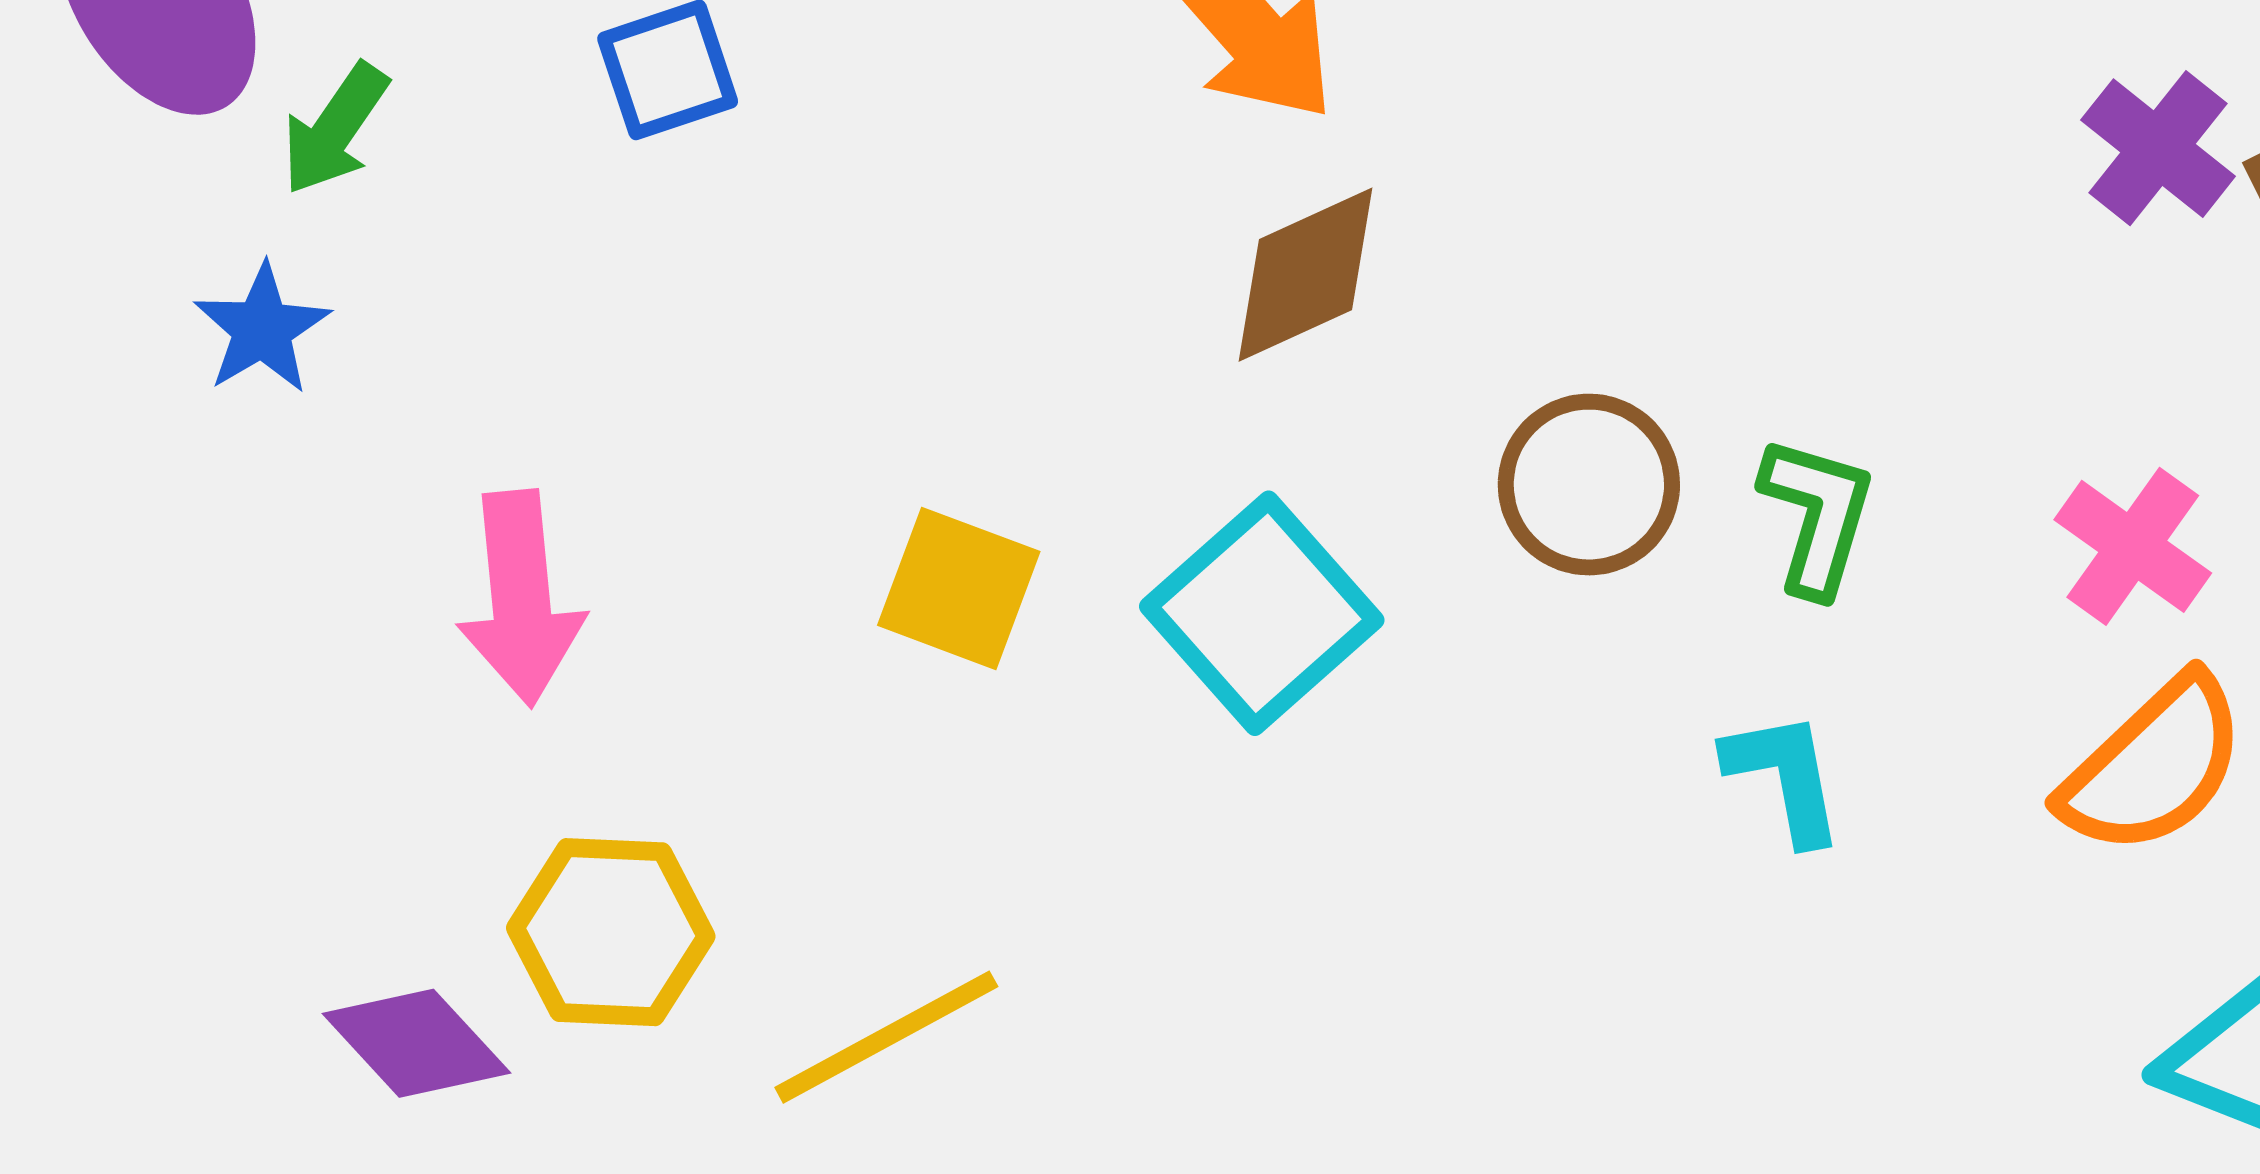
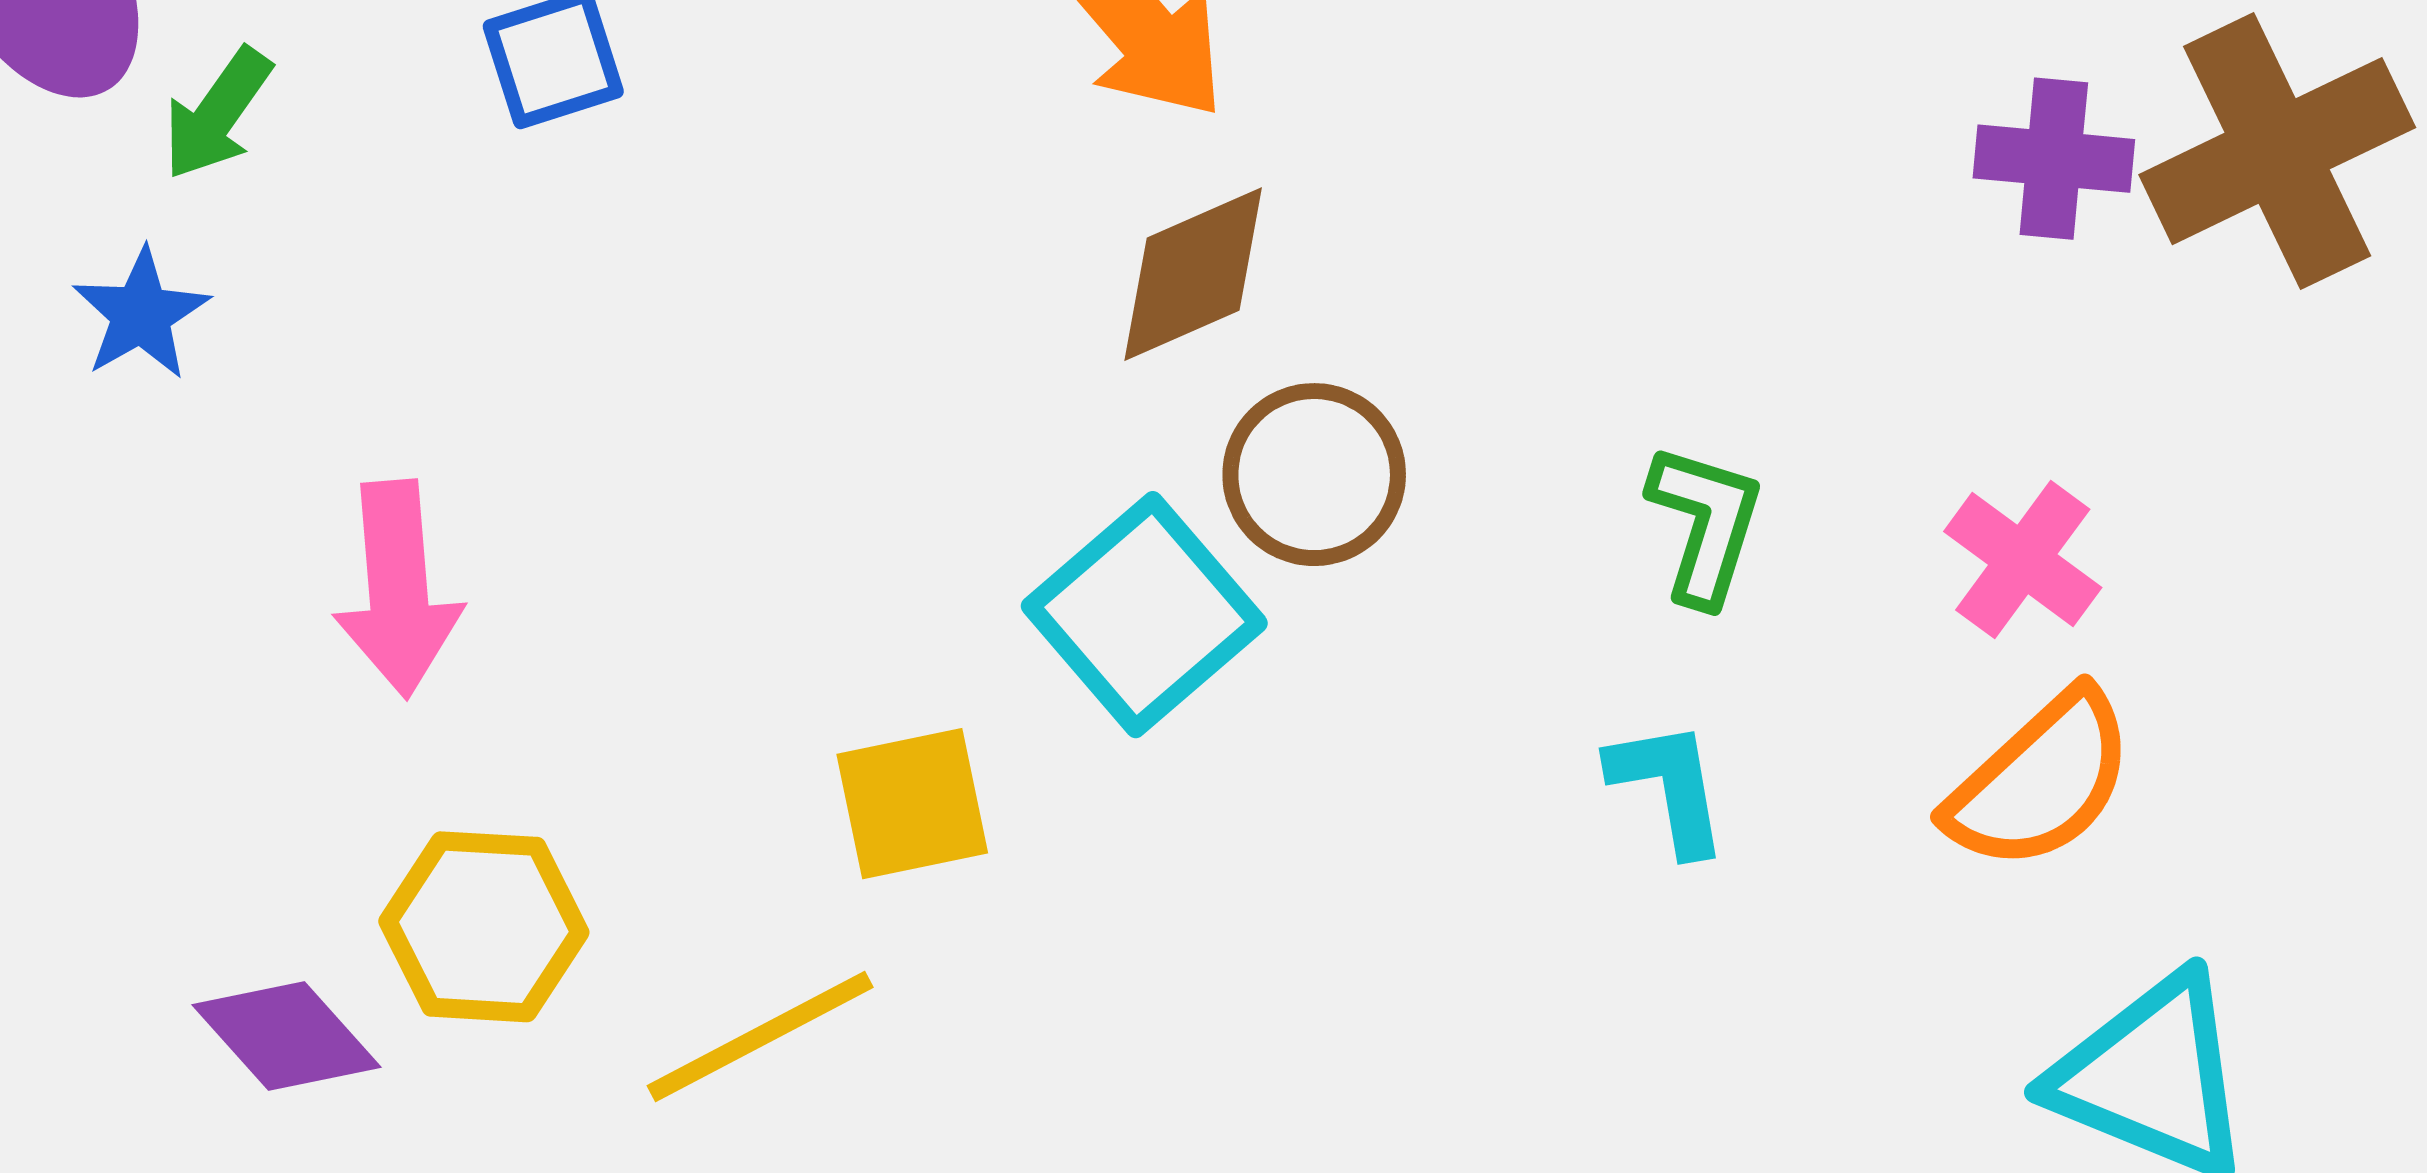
purple cross: (2158, 148) -> (2054, 159), turned -34
brown circle: (1589, 485) -> (1314, 475), moved
yellow square: (959, 588) -> (912, 804), moved, turned -33

